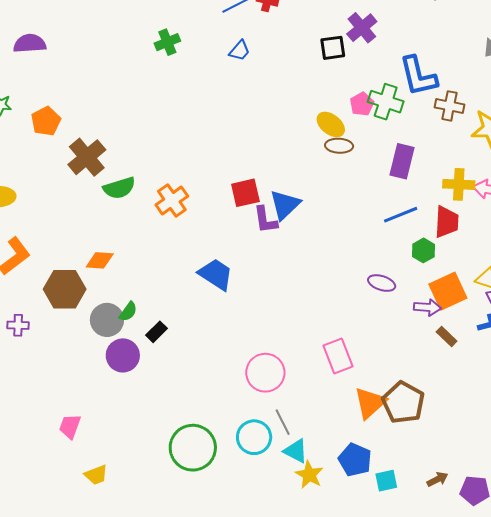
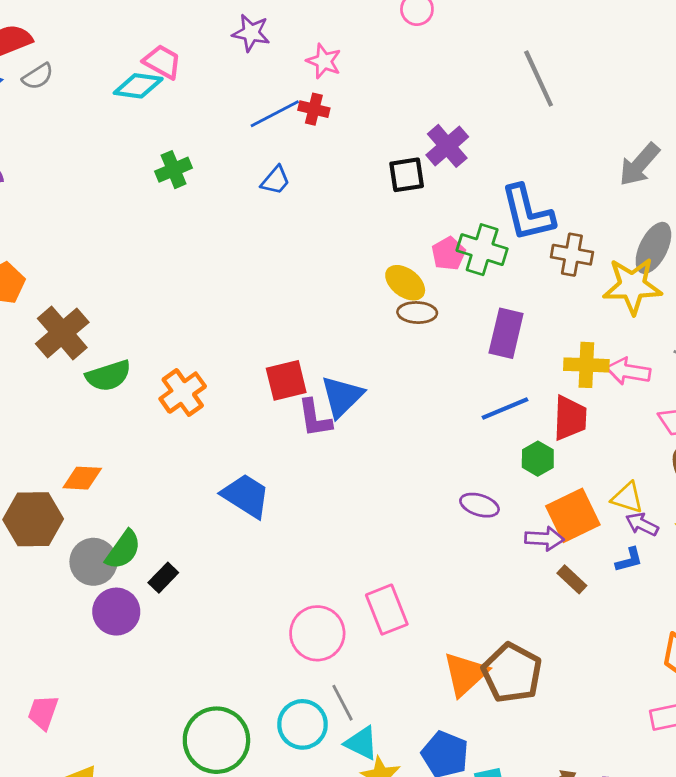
green semicircle: (128, 312) -> (123, 550), size x1.4
pink rectangle: (338, 356) -> (387, 610), moved

